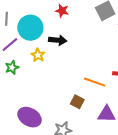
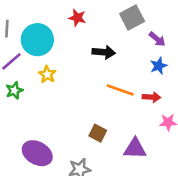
black arrow: (58, 40) -> (104, 52), moved
orange line: (95, 82) -> (120, 90), moved

